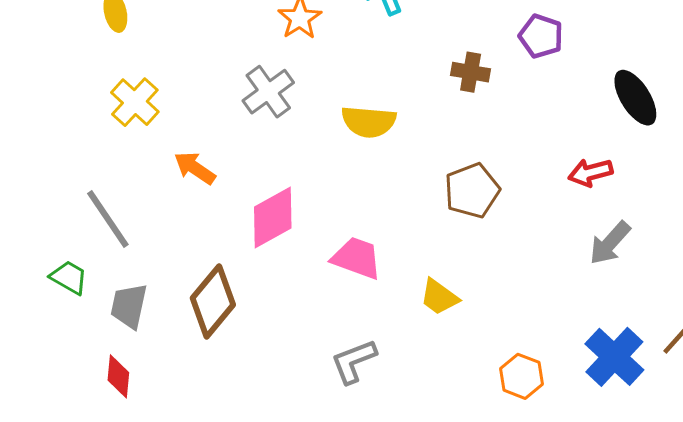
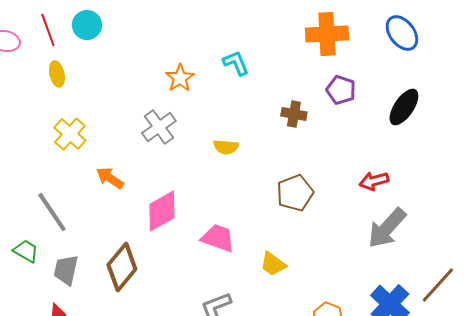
black ellipse: (635, 98) -> (404, 107), moved, turned 66
yellow semicircle: (369, 122) -> (226, 147), size x0.7
gray arrow: (610, 243) -> (387, 228), size x1.4

